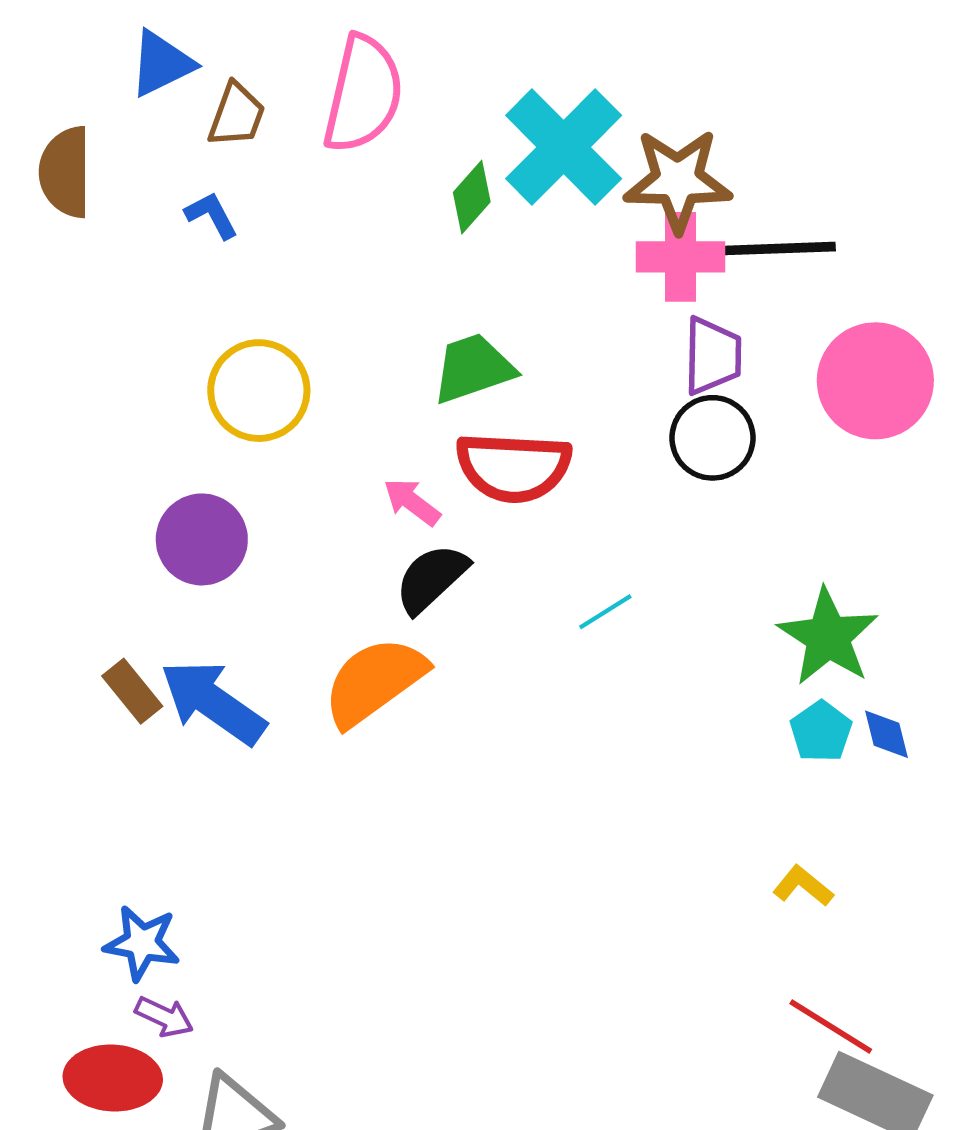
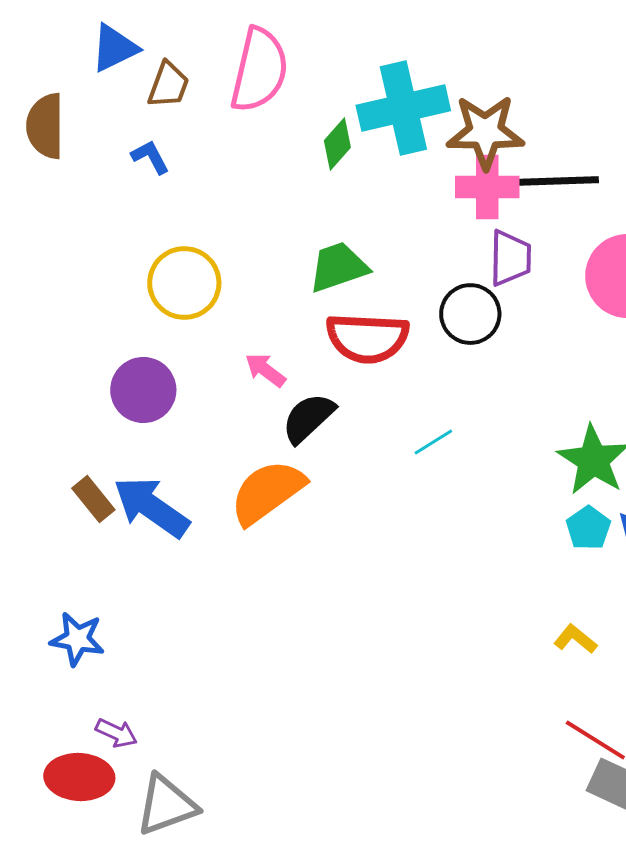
cyan cross: (564, 147) -> (403, 108), turned 32
black circle: (713, 438) -> (470, 314), moved
pink arrow: (412, 502) -> (265, 370), moved
blue star: (142, 943) -> (77, 639), moved

